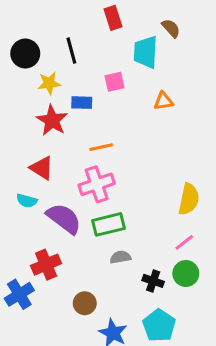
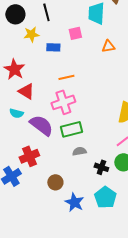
red star: (52, 120) -> (14, 69), moved

